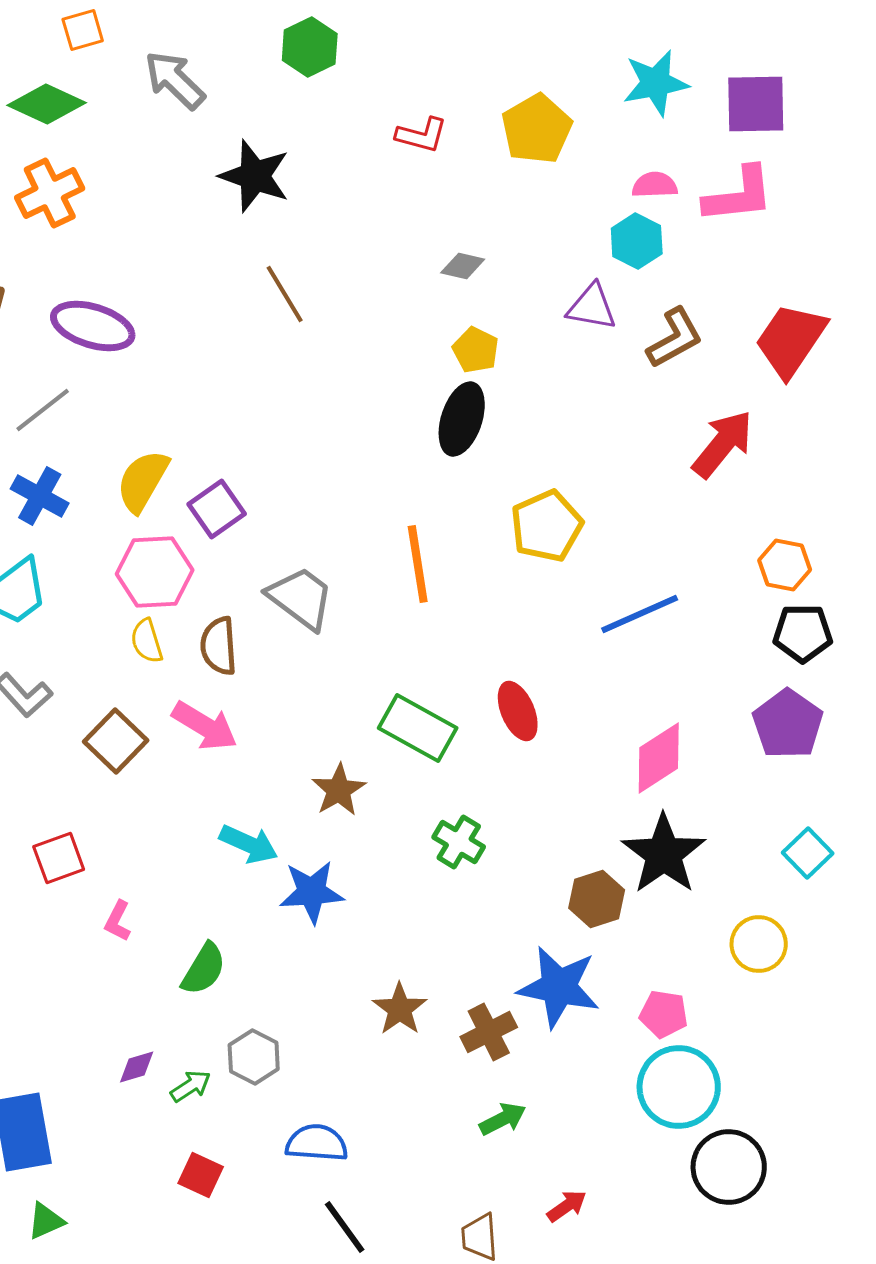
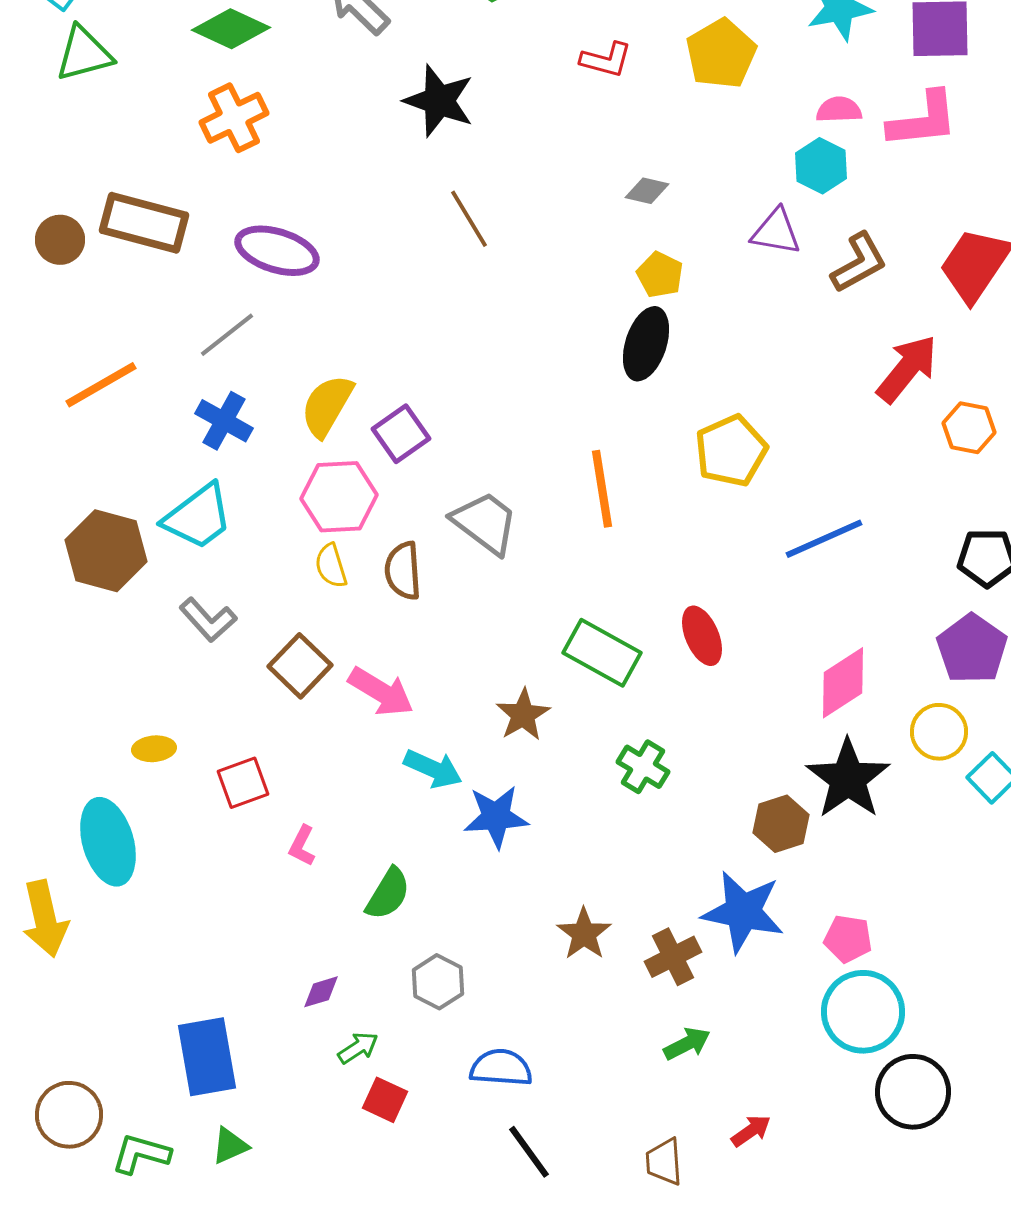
orange hexagon: (785, 565) -> (969, 428), moved
pink arrow: (205, 726) -> (381, 692), moved
yellow circle: (759, 944) -> (939, 732), moved
green arrow: (191, 1086) -> (358, 1048), moved

